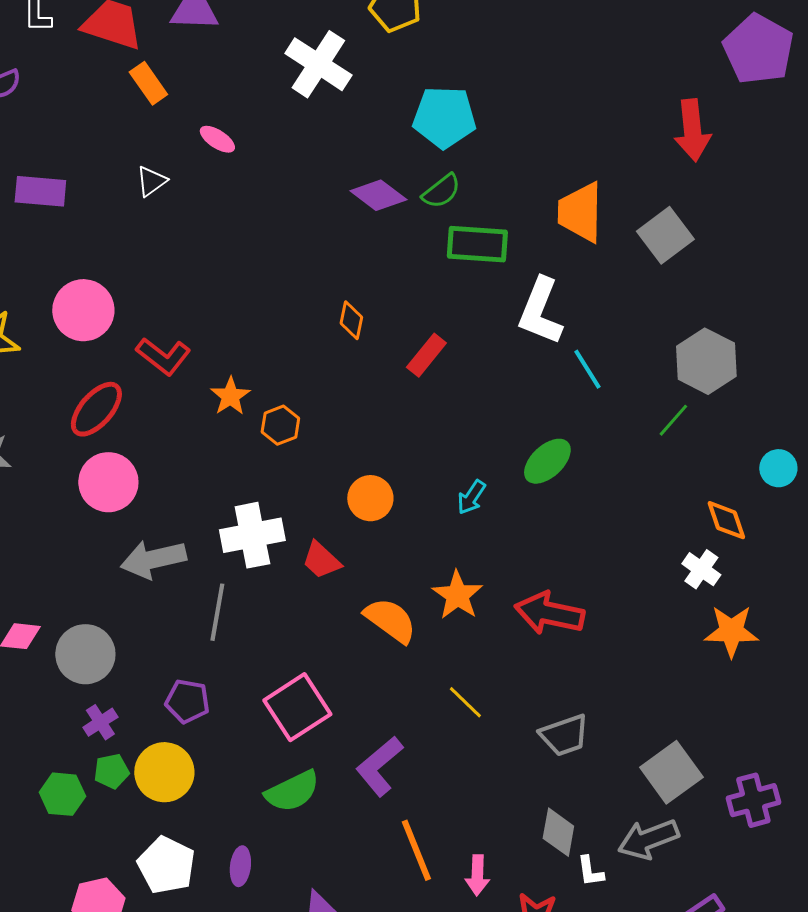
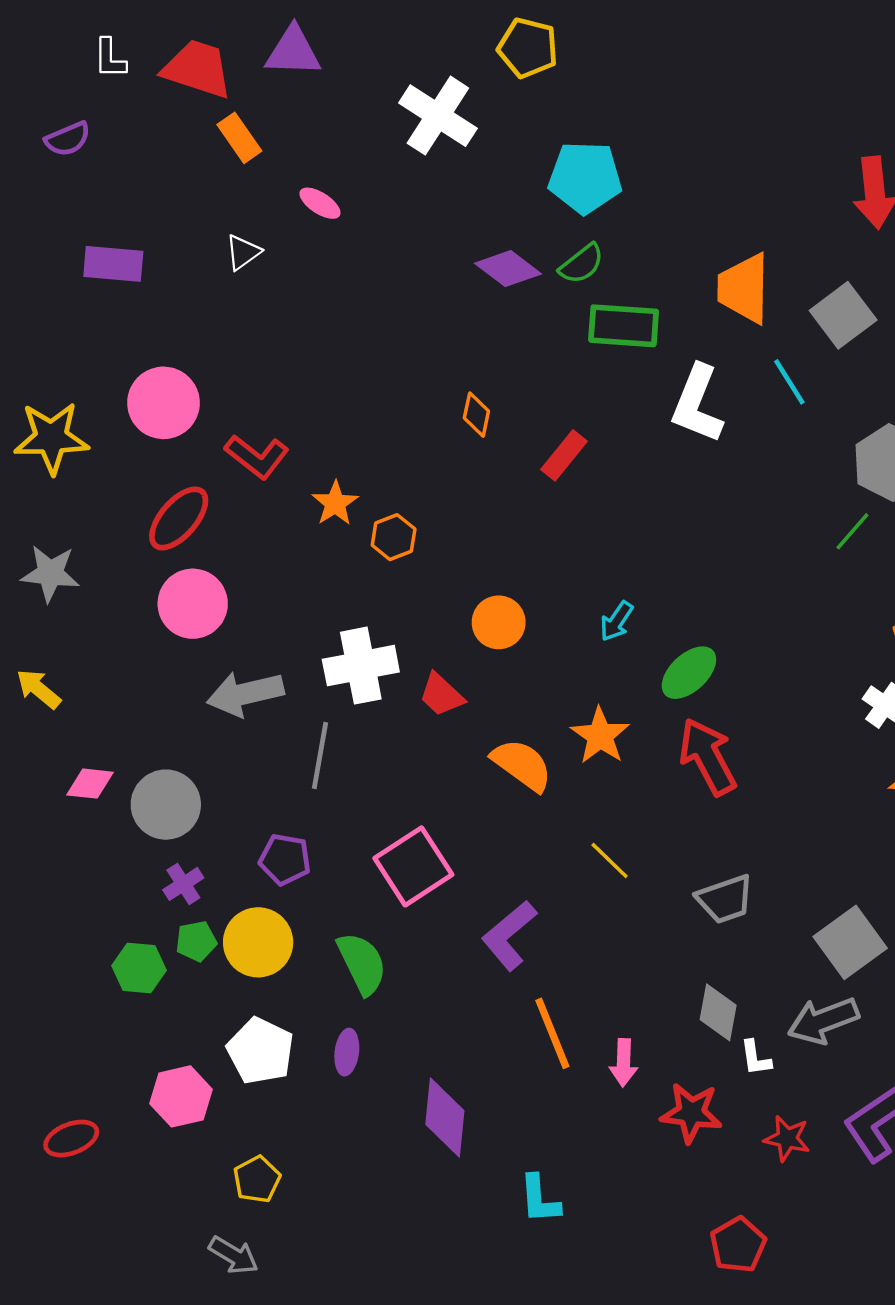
cyan line: (587, 369) -> (789, 382), moved
green ellipse: (547, 461) -> (689, 673), moved
red arrow: (549, 613) -> (708, 757), turned 50
green semicircle: (292, 791) -> (362, 963), moved, turned -90

